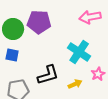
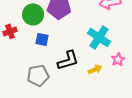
blue square: (12, 55) -> (42, 39), moved

